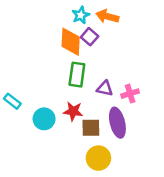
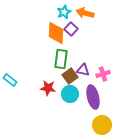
red star: (73, 111) -> (48, 88), moved
cyan circle: (44, 119) -> (70, 94), moved
brown square: (91, 128) -> (70, 76), moved, turned -35
yellow circle: (98, 158) -> (102, 125), moved

